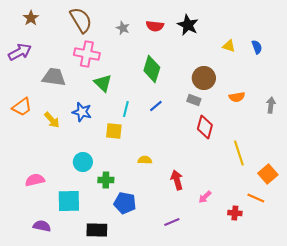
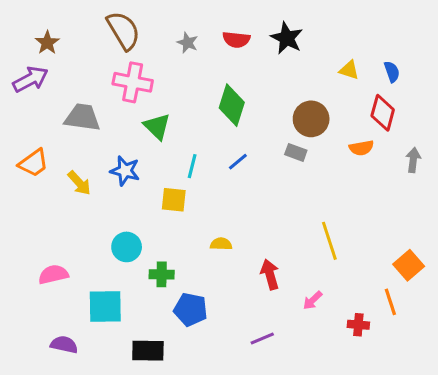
brown star: (31, 18) -> (47, 43), moved
red diamond: (205, 127) -> (383, 113), moved
yellow line: (239, 153) -> (329, 241), moved
orange line: (256, 198) -> (390, 302), turned 48

